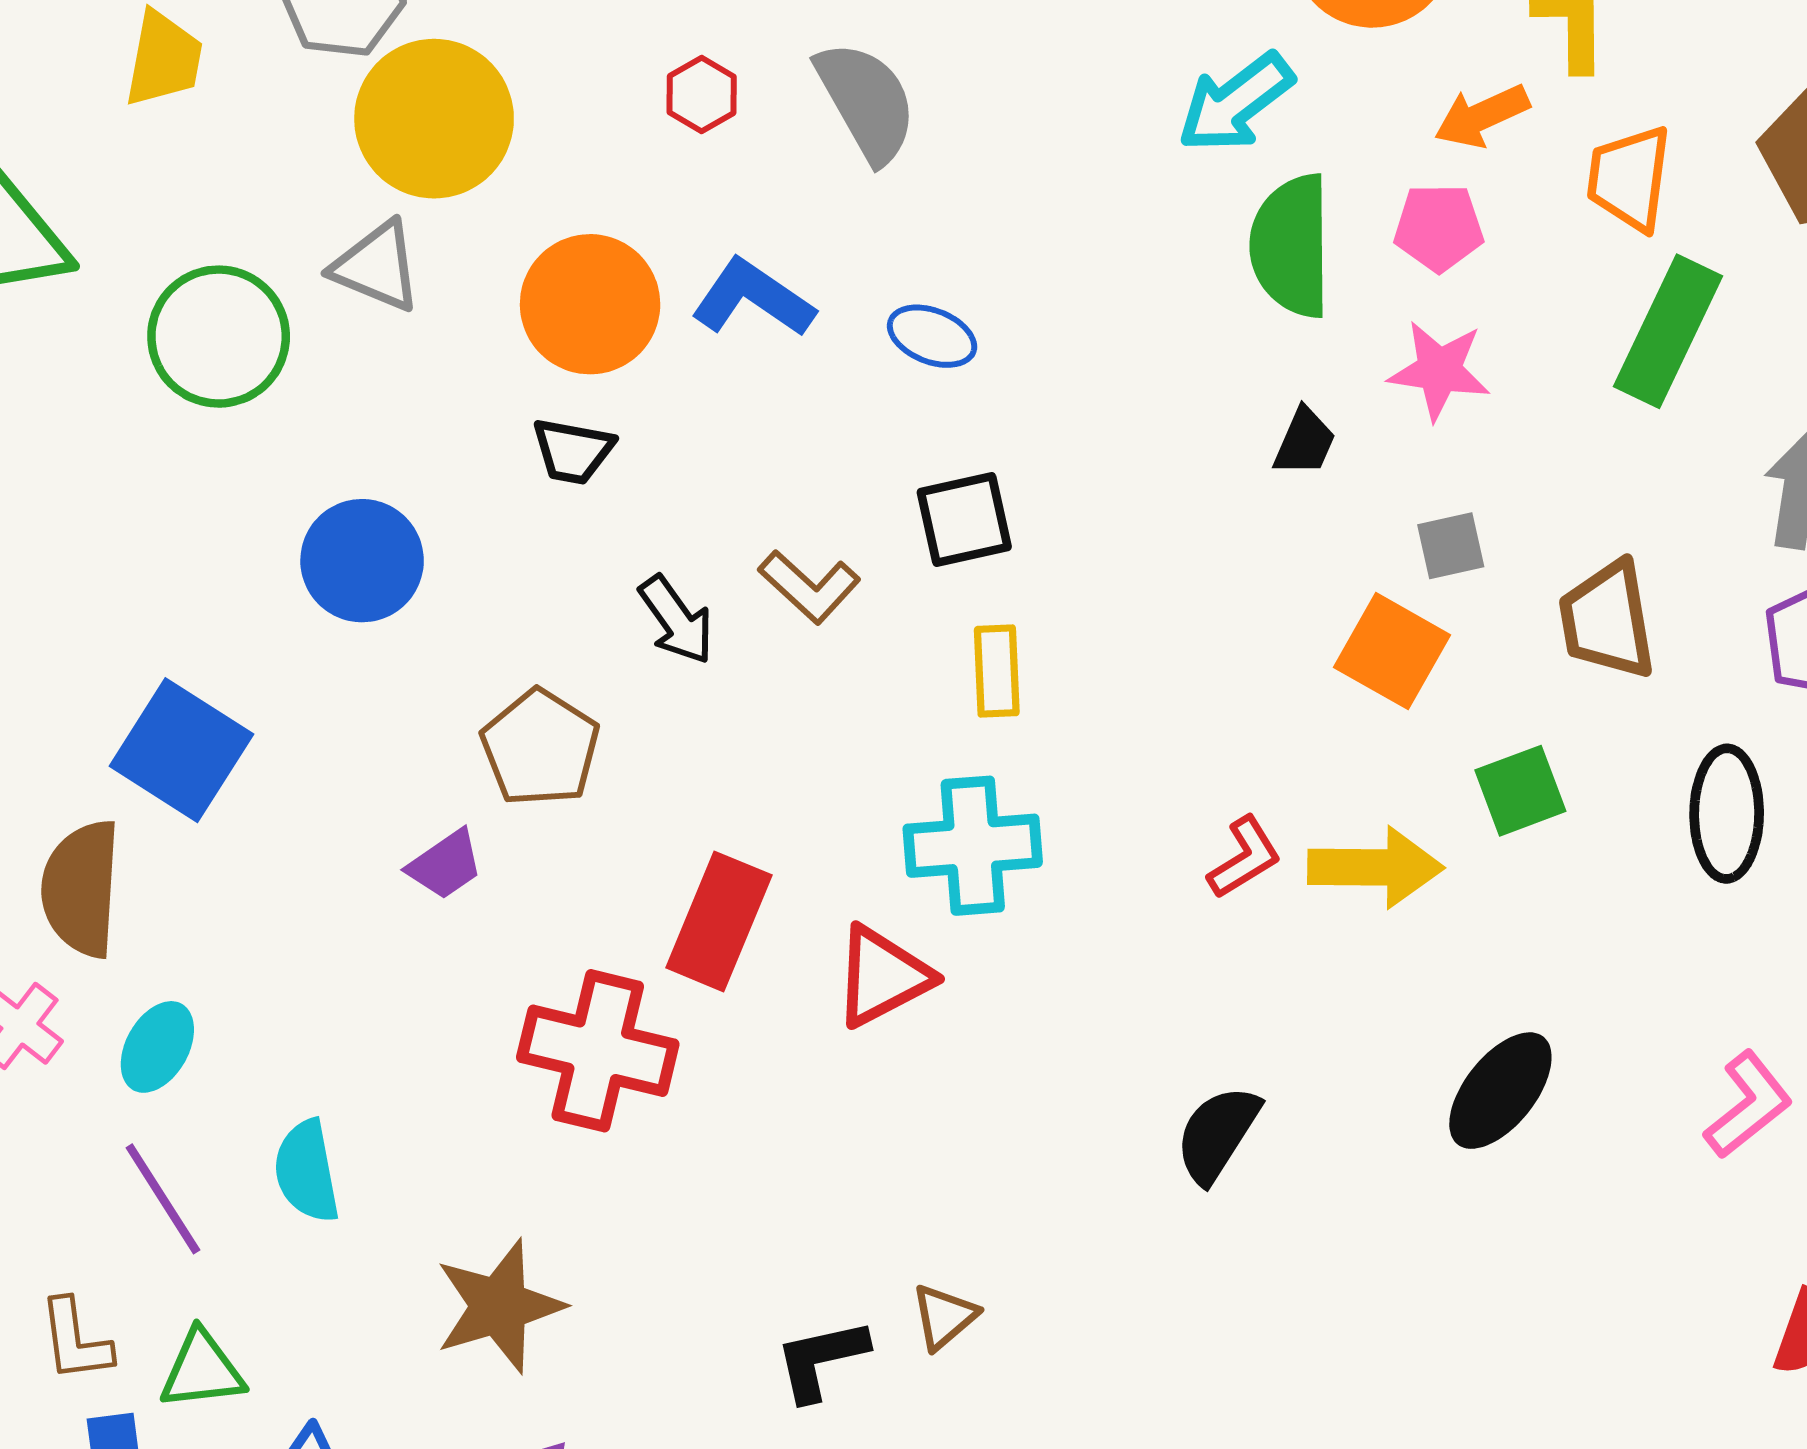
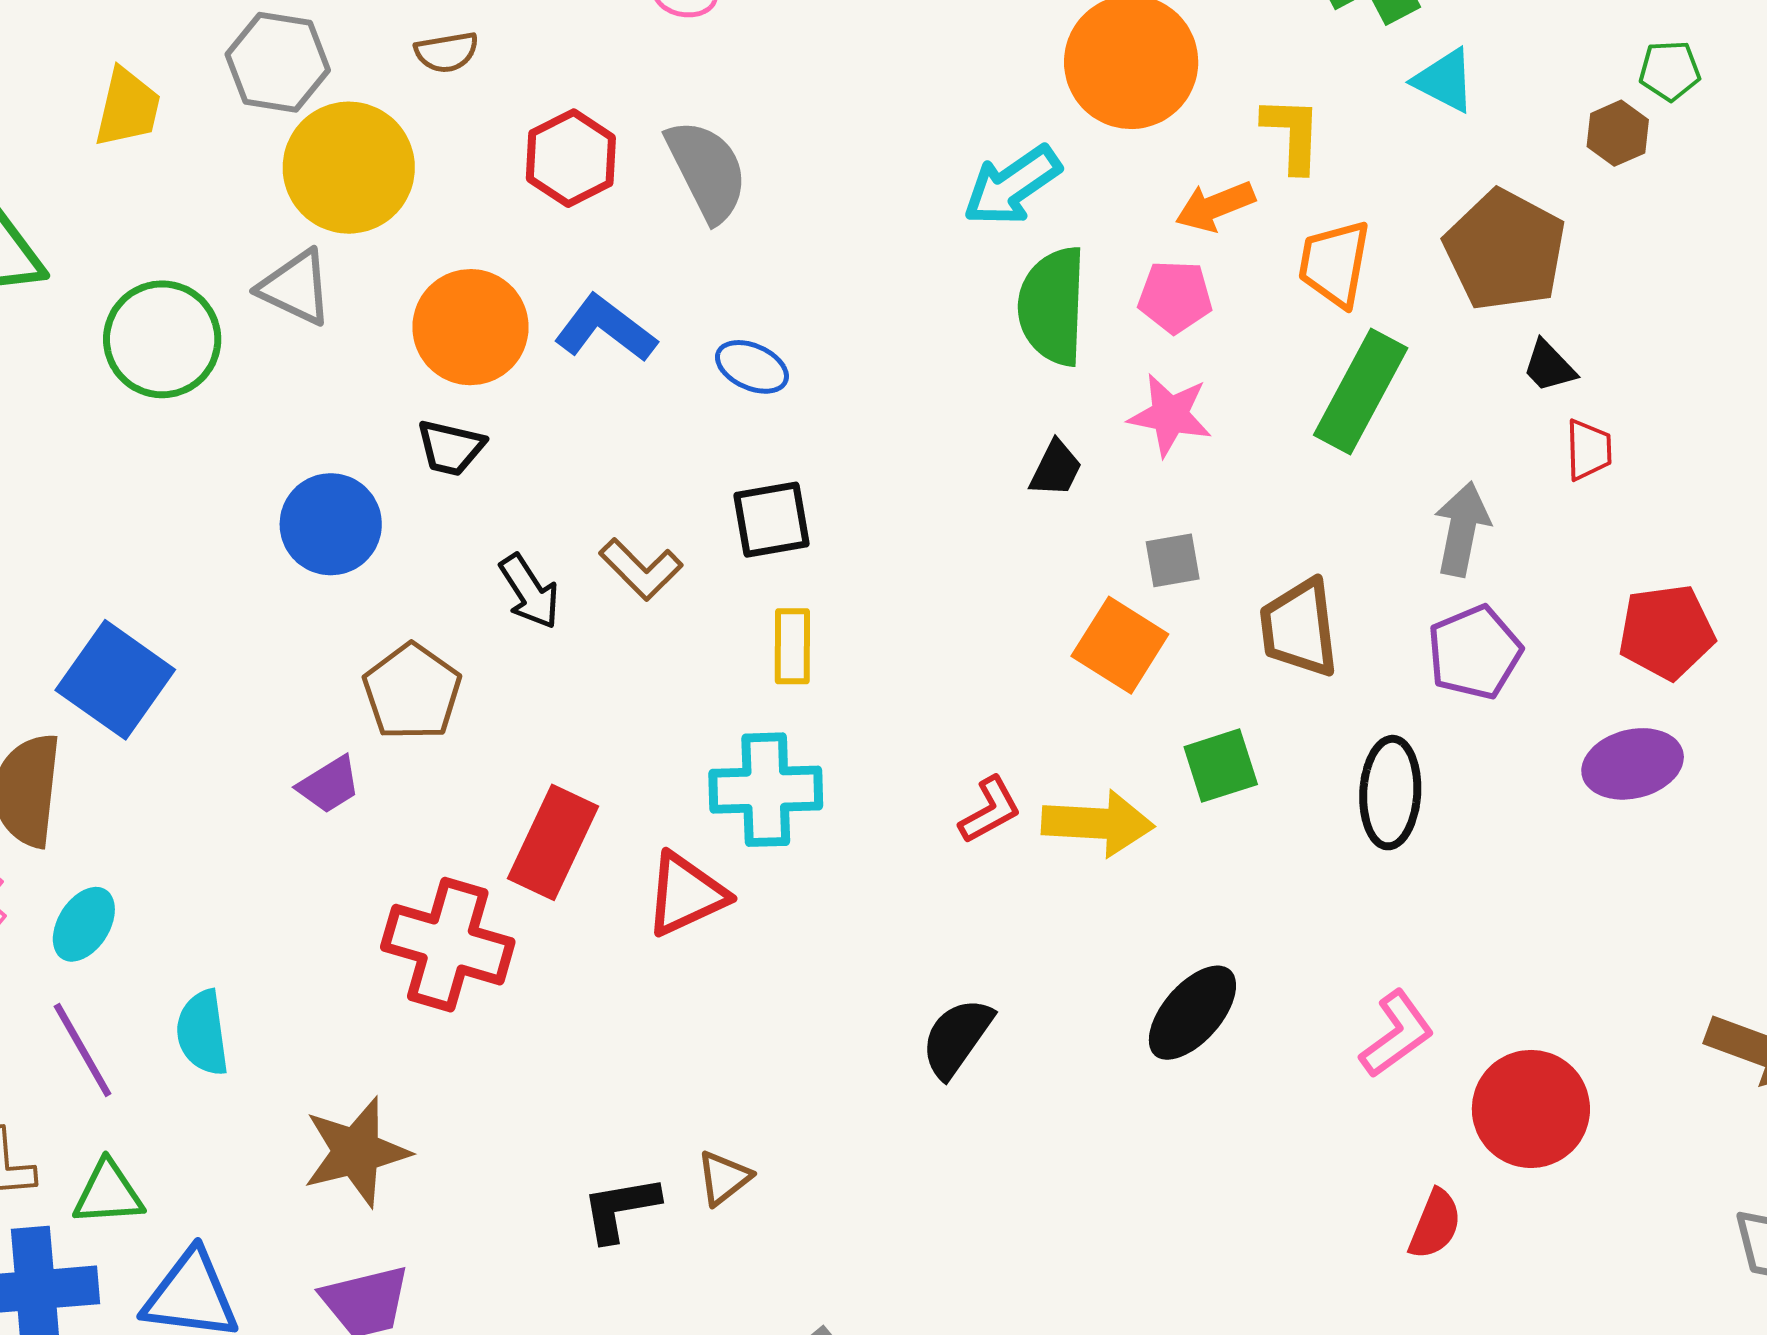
red hexagon: (702, 95) -> (571, 158), size x1.5
blue circle: (362, 561) -> (331, 524), moved

